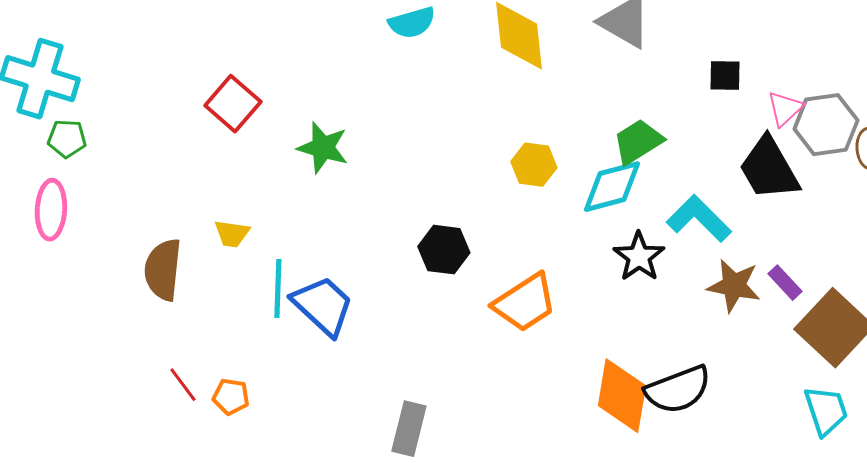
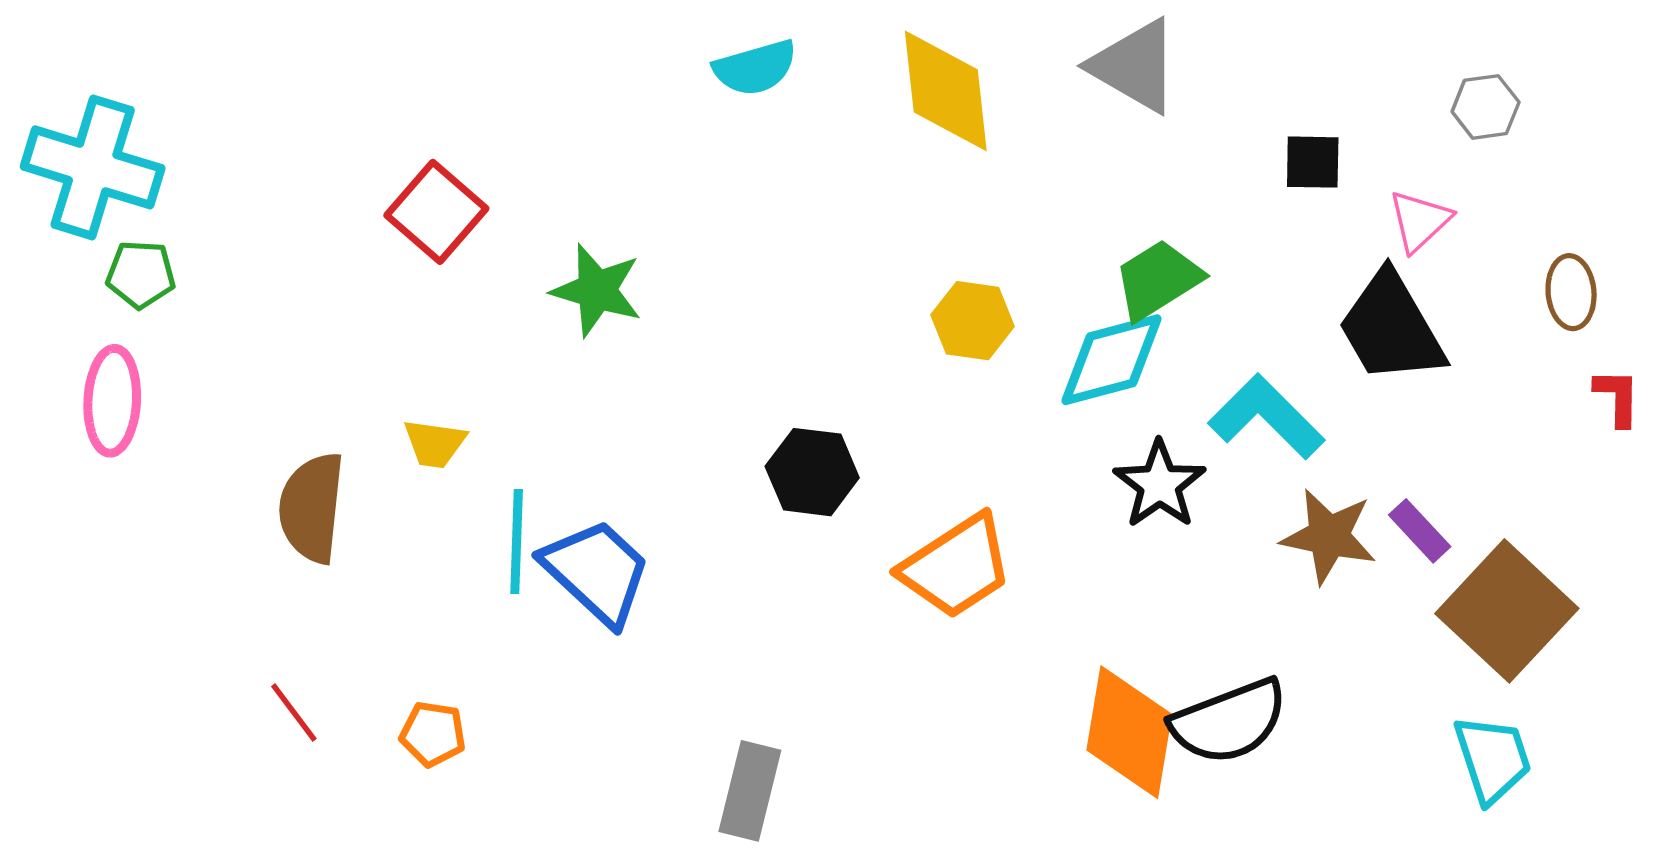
gray hexagon: (826, 125) -> (1486, 107), moved, size x0.6
red line: (183, 385) -> (294, 712), moved

